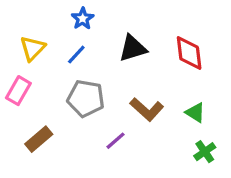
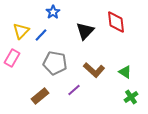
black triangle: (133, 48) -> (85, 31), turned -30
red diamond: (189, 53) -> (116, 22), moved
blue line: (76, 55) -> (41, 35), moved
brown rectangle: (39, 139) -> (40, 96), moved

